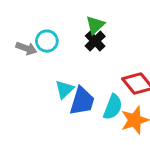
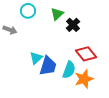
cyan circle: (47, 41) -> (28, 11), moved
black cross: (95, 41) -> (73, 25), moved

